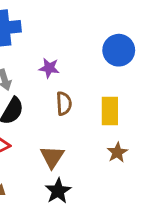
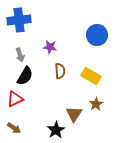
yellow rectangle: (110, 111) -> (91, 76), turned -60
brown triangle: (52, 157) -> (74, 114), moved

